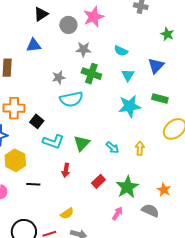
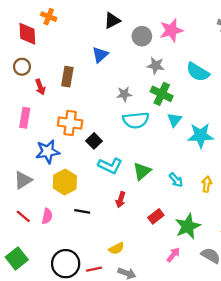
blue triangle: (34, 45) -> (100, 55), turned -42
cyan semicircle: (121, 51) -> (198, 72), size x1.5
cyan triangle: (128, 75) -> (174, 120), moved

